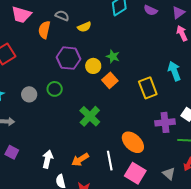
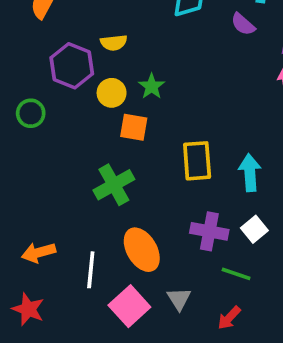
yellow semicircle: (84, 27) -> (114, 43), moved
cyan arrow: (174, 71) -> (250, 173), moved
orange square: (110, 80) -> (134, 127), turned 35
green cross: (90, 116) -> (114, 185), moved
gray triangle: (169, 174) -> (179, 299), moved

